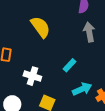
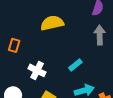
yellow semicircle: (40, 27) -> (52, 23), turned -75

